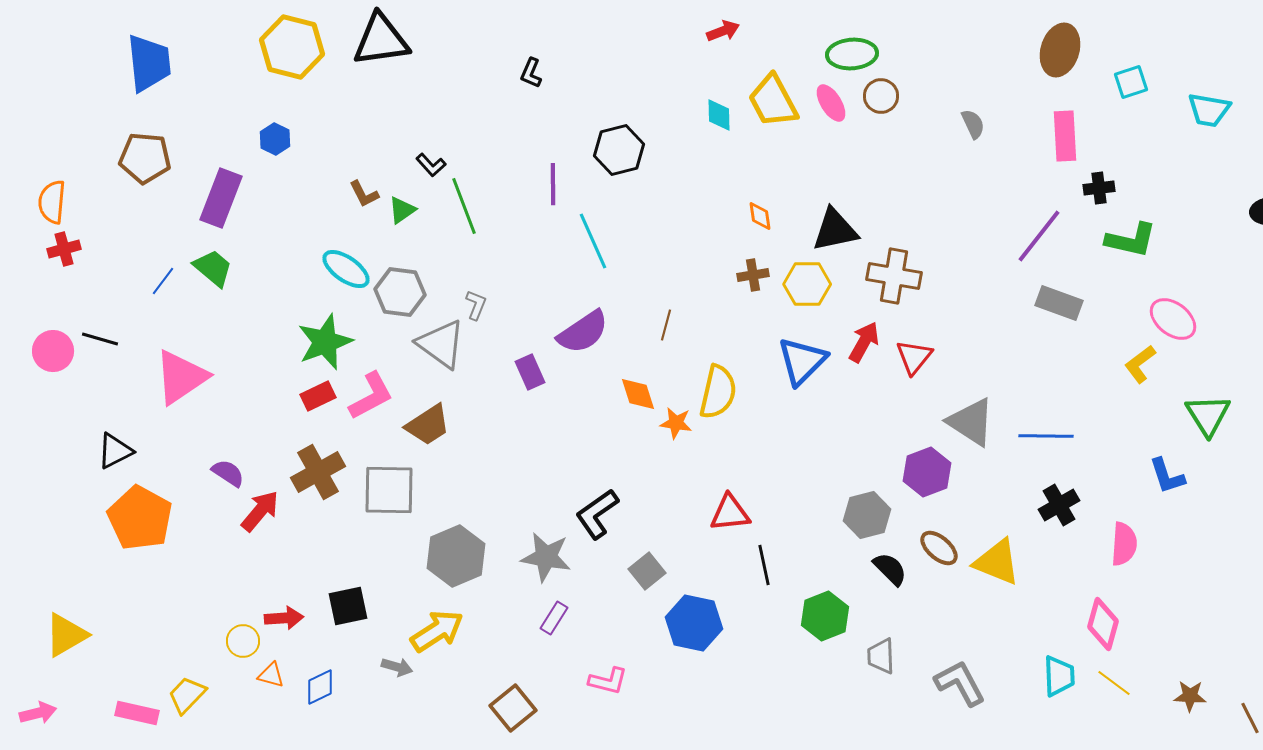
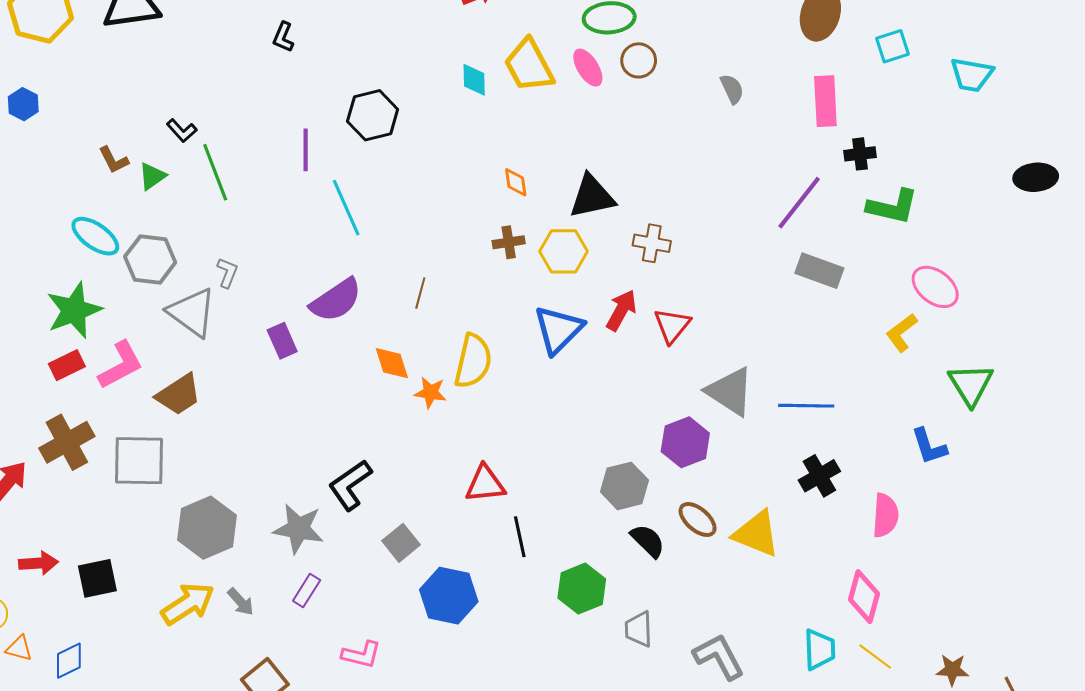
brown cross: (894, 276) -> (652, 243), size x0.7
red arrow: (284, 618) -> (38, 563), moved
gray arrow: (397, 667) -> (241, 602), moved, turned 32

